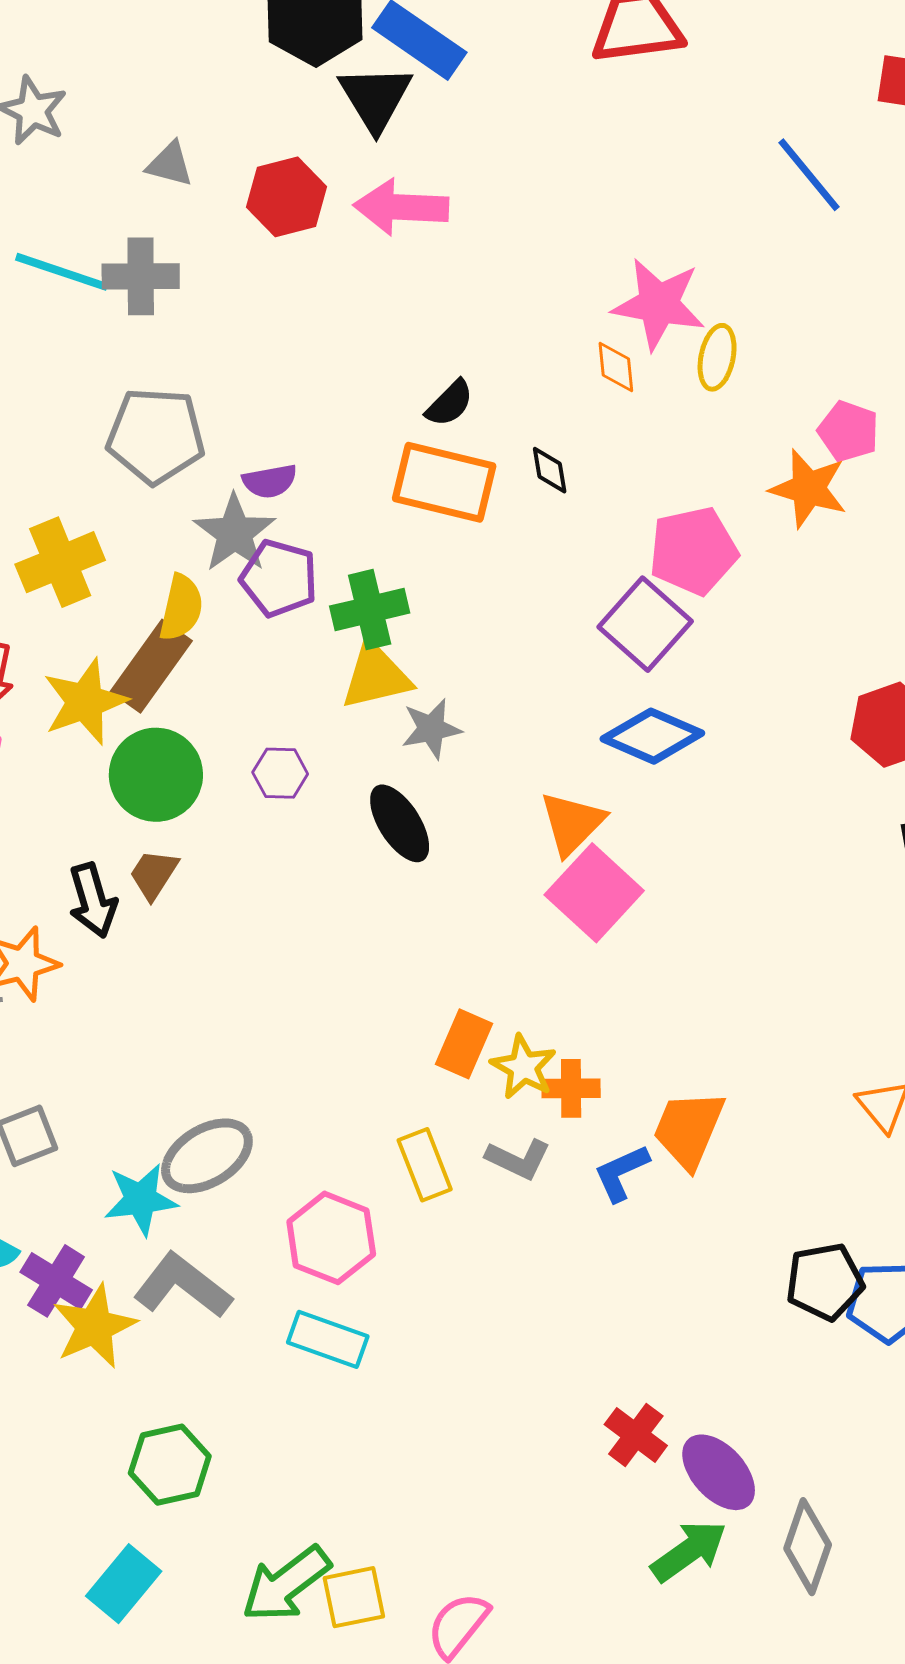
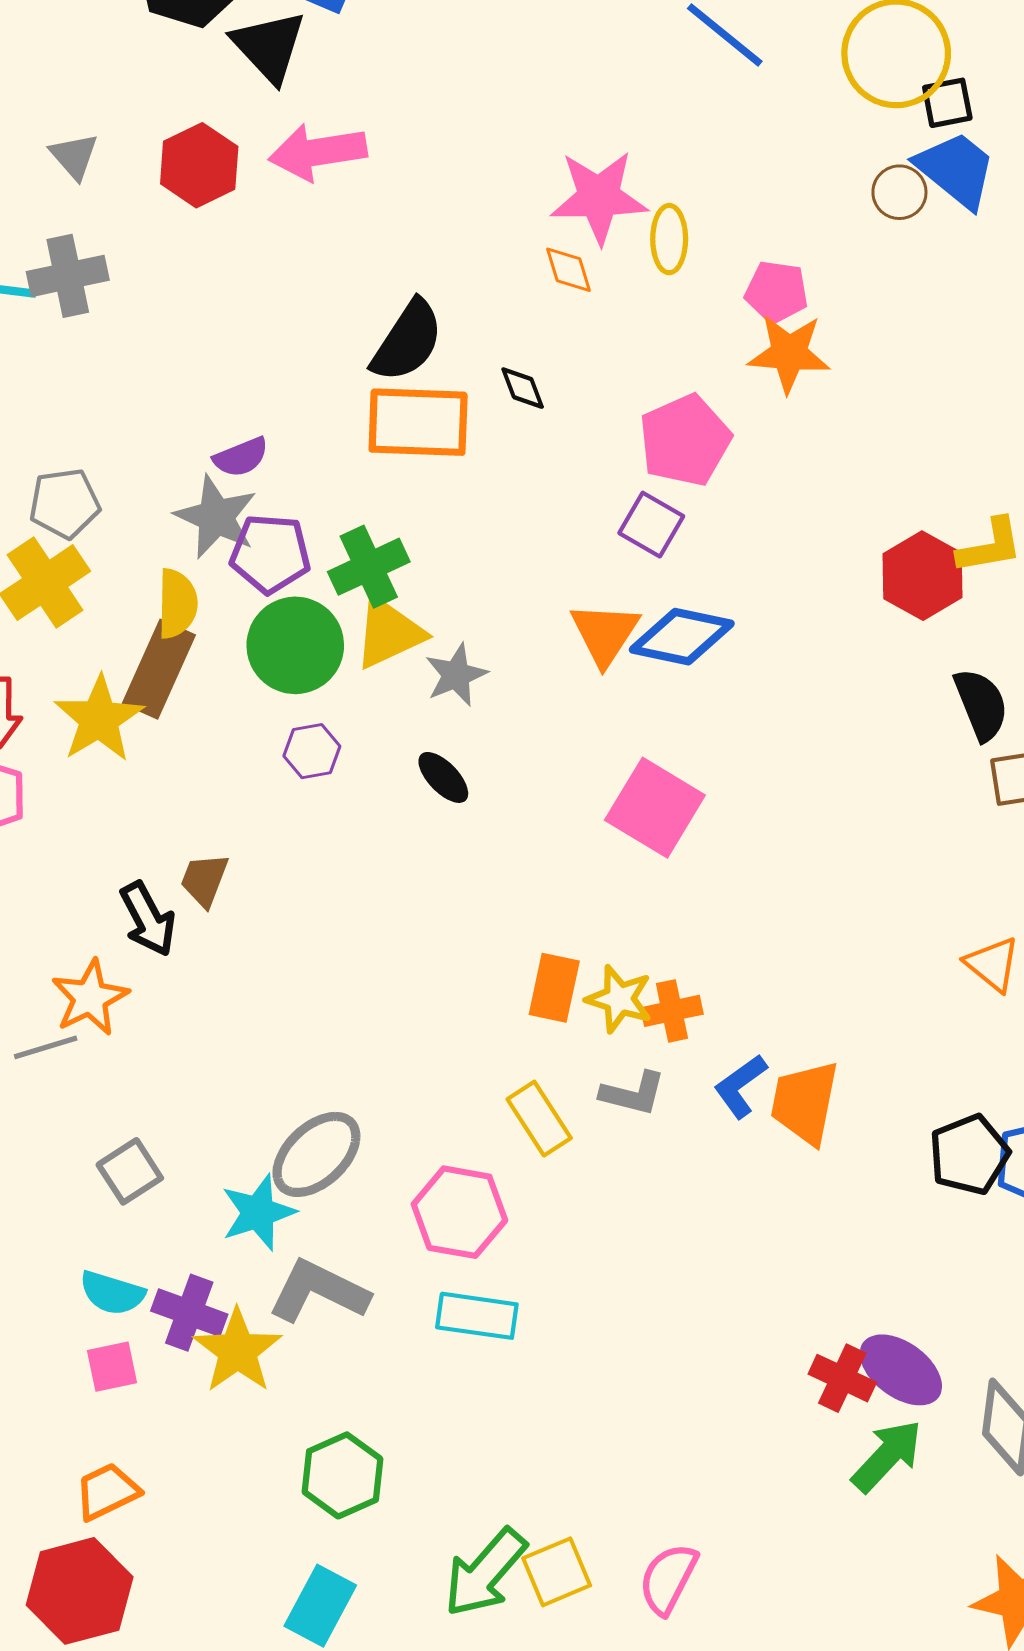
gray triangle: (170, 164) -> (74, 156), turned 46
black semicircle: (450, 403) -> (407, 341), size x1.6
pink pentagon: (848, 431) -> (777, 292), moved
gray pentagon: (156, 436) -> (65, 503), moved, size x0.7
purple square: (645, 624) -> (651, 525), size x0.7
green circle: (156, 775) -> (295, 645), moved
black ellipse: (400, 823) -> (443, 777), size x0.7
orange triangle: (572, 823) -> (605, 634), moved
orange trapezoid: (689, 1129) -> (805, 1103), moved
red cross: (636, 1435) -> (842, 1378), moved

